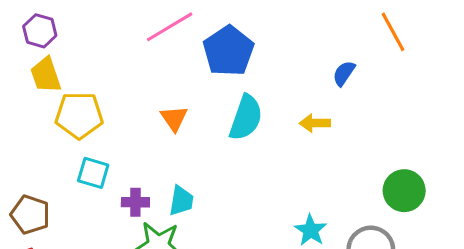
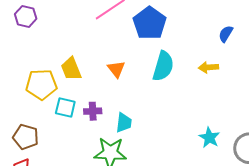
yellow trapezoid: (46, 75) -> (71, 69), moved
yellow pentagon: (79, 115) -> (41, 84), moved
purple cross: (135, 202) -> (93, 111), moved

